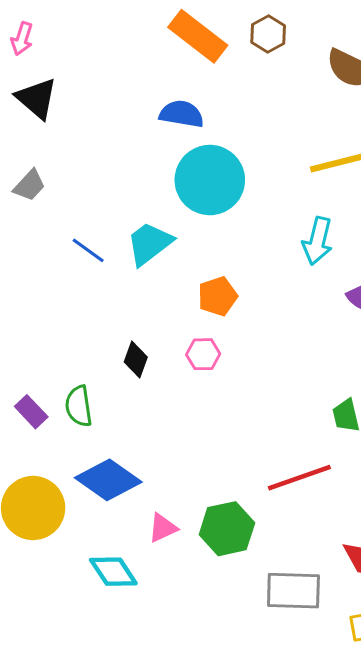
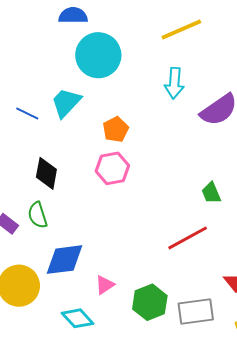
pink hexagon: (203, 354) -> (112, 168), size x1.5
black diamond: (136, 359) -> (46, 173), moved, size x1.4
blue diamond: (108, 480) -> (64, 260), turned -33
green hexagon: (227, 529) -> (150, 302), moved

